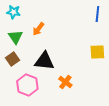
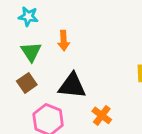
orange arrow: (38, 29) -> (64, 41), turned -40

